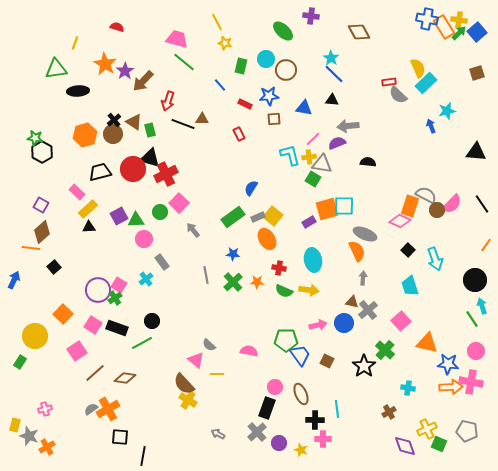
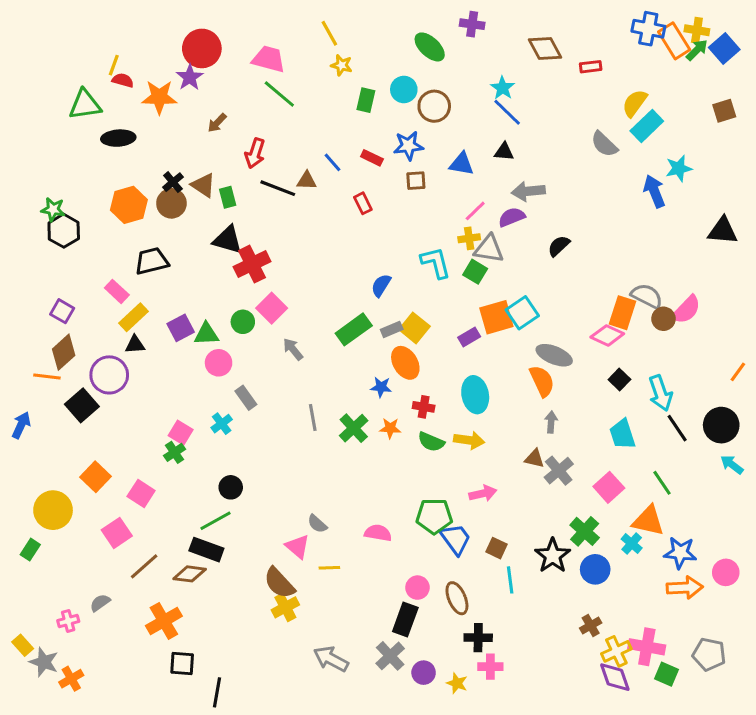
red semicircle: (117, 27) -> (123, 80), moved
orange star: (105, 64) -> (159, 97), turned -30
yellow semicircle: (418, 68) -> (635, 103), turned -120
purple star: (125, 71) -> (190, 77), moved
brown arrow: (143, 81) -> (217, 123), size x0.6
red rectangle: (389, 82) -> (591, 67), moved
blue line: (220, 85) -> (332, 162), moved
blue arrow: (431, 126) -> (654, 191), size x1.5
cyan L-shape: (290, 155) -> (436, 263), moved
black semicircle: (368, 162) -> (559, 246), turned -49
red circle: (133, 169) -> (202, 48), moved
black line: (482, 204) -> (677, 428), moved
cyan square: (344, 206) -> (522, 313), turned -35
blue star: (233, 254) -> (381, 387), moved
black square: (54, 267) -> (82, 405), size x1.5
purple circle: (98, 290) -> (109, 375), moved
cyan arrow: (482, 306) -> (732, 465), turned -35
green line: (472, 319) -> (662, 483), moved
blue circle: (344, 323) -> (595, 569), moved
black rectangle: (117, 328) -> (206, 550), moved
pink circle: (476, 351) -> (726, 572), moved
pink cross: (471, 382) -> (647, 647), moved
cyan cross: (408, 388) -> (632, 544), moved, turned 32
yellow cross: (188, 400) -> (285, 607), turned 30
gray semicircle: (91, 409) -> (100, 603), moved
cyan line: (337, 409) -> (510, 580), moved
yellow rectangle: (15, 425) -> (23, 645), turned -56
yellow cross: (427, 429) -> (616, 651), moved
gray arrow: (218, 434) -> (331, 659), size x1.6

